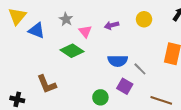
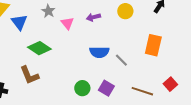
blue triangle: (37, 30) -> (19, 22), turned 30
green diamond: (72, 51) -> (39, 48), moved
purple square: (125, 86) -> (106, 88), moved

